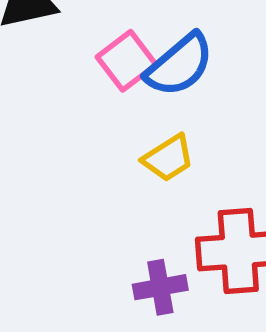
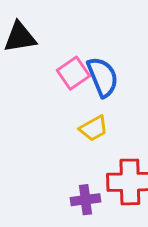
blue semicircle: (179, 65) -> (103, 77), turned -75

